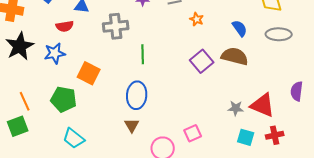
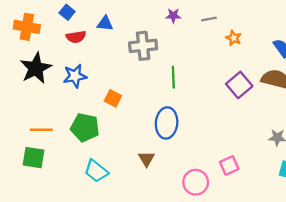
red semicircle: (65, 26) -> (76, 37), moved
orange square: (89, 73) -> (113, 98), size x0.7
orange line: (25, 101) -> (41, 130), turned -66
brown triangle: (132, 125) -> (146, 159), moved
green square: (18, 126) -> (34, 158), turned 30

